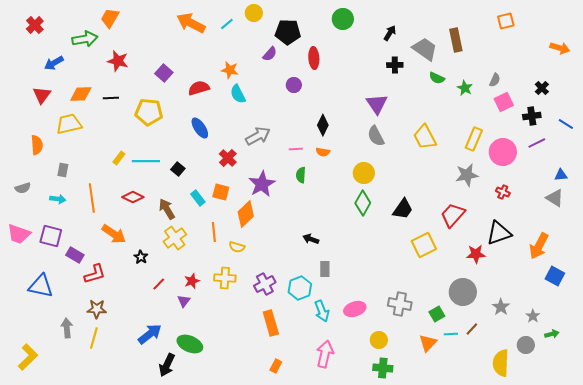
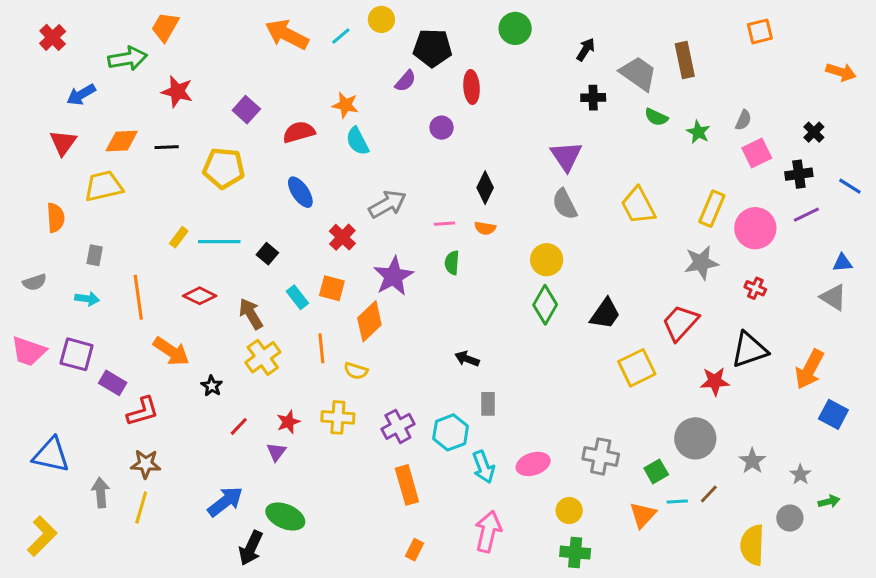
blue triangle: (41, 286) -> (51, 455), moved

